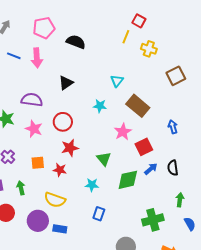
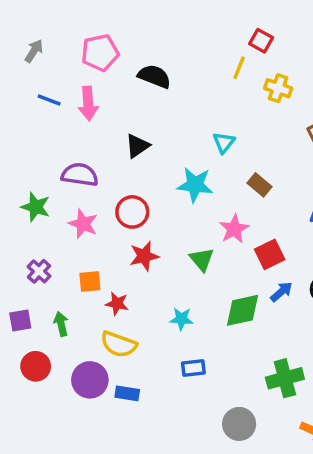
cyan star: (100, 106) -> (195, 185), size x1.5
brown rectangle: (138, 106) -> (259, 185), size x0.6
green triangle: (104, 159) -> (202, 259), moved
red star: (60, 170) -> (117, 304), moved
blue rectangle: (99, 214) -> (193, 368), turned 64

